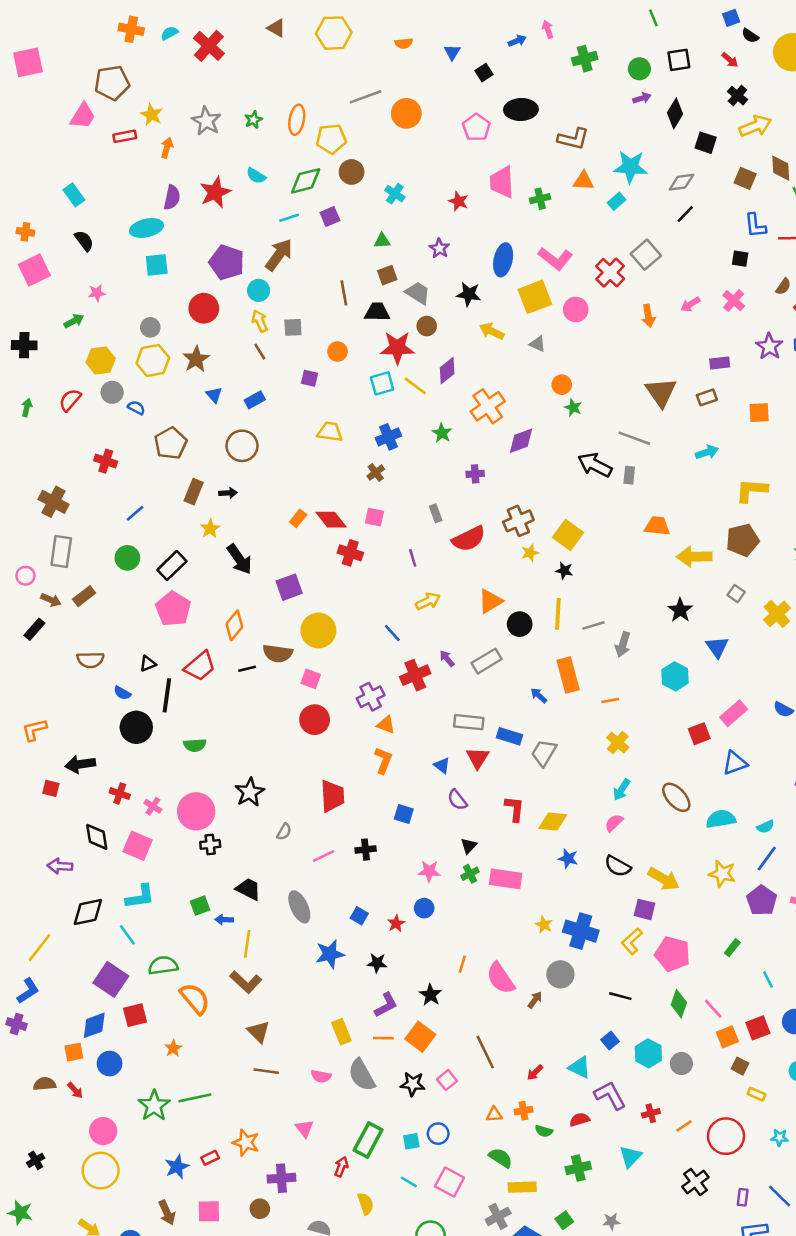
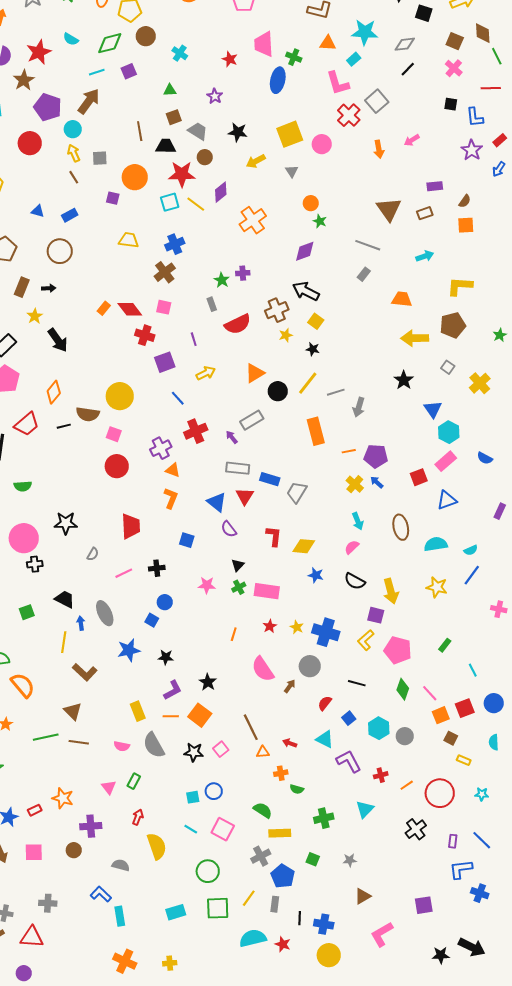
green cross: (540, 199) -> (294, 57), turned 35
blue L-shape: (755, 225) -> (475, 117), moved
pink L-shape: (555, 259) -> (338, 83), moved, turned 36
blue ellipse: (503, 260) -> (278, 80), moved
brown semicircle: (783, 287) -> (465, 201), moved
pink cross: (734, 301) -> (454, 68), moved
yellow arrow: (492, 331) -> (256, 161), turned -54
gray triangle: (537, 344) -> (292, 171), turned 32
purple star: (769, 346) -> (472, 150), moved
orange circle: (338, 352) -> (135, 177), size x1.6
brown star: (196, 359) -> (24, 80), moved
blue triangle: (214, 395) -> (38, 211), turned -32
green star: (442, 433) -> (222, 280), moved
purple diamond: (521, 441) -> (305, 251), moved
black arrow: (595, 465) -> (306, 291), moved
brown cross: (376, 473) -> (165, 272), size x1.5
gray rectangle: (629, 475) -> (364, 274), turned 32
orange trapezoid: (657, 526) -> (402, 299), moved
yellow square: (568, 535) -> (316, 321), size x0.7
purple square: (289, 587) -> (165, 362), moved
yellow line: (558, 614) -> (308, 383), turned 35
purple arrow: (447, 659) -> (232, 437), moved
cyan hexagon: (675, 676) -> (449, 432), moved
blue arrow: (539, 695) -> (377, 482), moved
blue triangle: (442, 765) -> (217, 502), size x1.5
cyan arrow: (622, 790) -> (358, 521), turned -54
black star: (250, 792) -> (66, 523), turned 30
brown ellipse: (676, 797) -> (401, 527), turned 30
yellow arrow: (664, 879) -> (391, 591), turned 45
purple pentagon: (762, 901) -> (376, 456), moved, turned -30
blue circle: (424, 908) -> (165, 602), moved
blue arrow: (224, 920) -> (81, 623), moved, turned 80
red star: (396, 923) -> (270, 626), moved
orange line: (462, 964) -> (234, 634), moved
brown L-shape: (246, 982) -> (85, 672), moved
red arrow: (535, 1072) -> (290, 743), turned 64
green line: (195, 1098) -> (46, 737), moved
orange triangle: (494, 1114) -> (263, 752), moved
red semicircle: (580, 1120) -> (325, 703), moved, turned -35
green rectangle: (368, 1140) -> (134, 781), moved, size x0.6
yellow semicircle: (366, 1204) -> (157, 846), size x1.5
green square: (564, 1220) -> (313, 859), turned -32

